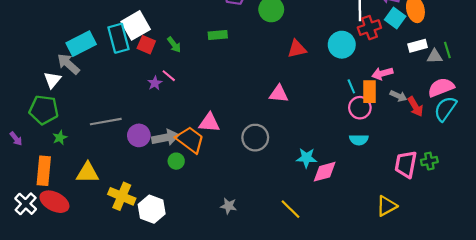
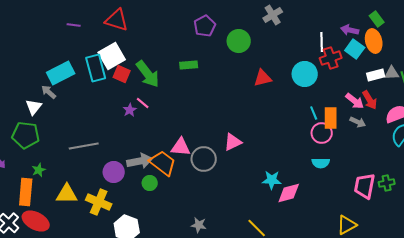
green arrow: (174, 45) -> (148, 74), size x1.8
gray triangle: (435, 56) -> (392, 73), moved
gray arrow: (68, 64) -> (49, 92), size x0.7
pink arrow: (382, 73) -> (355, 101), moved, turned -126
pink triangle: (279, 94) -> (233, 142), moved, turned -30
red arrow: (415, 107) -> (370, 100), moved
purple circle: (139, 135) -> (114, 172), moved
green star: (60, 138) -> (39, 170), moved
gray circle: (255, 138) -> (204, 159), moved
yellow cross: (122, 196) -> (99, 202), moved

